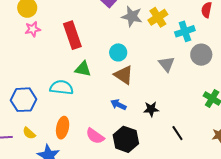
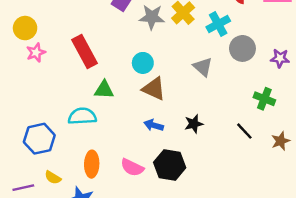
black line: (177, 133) -> (244, 131), moved

